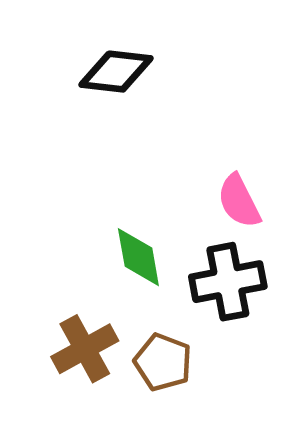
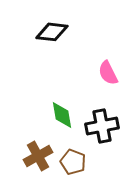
pink semicircle: (239, 201) -> (108, 73), moved

